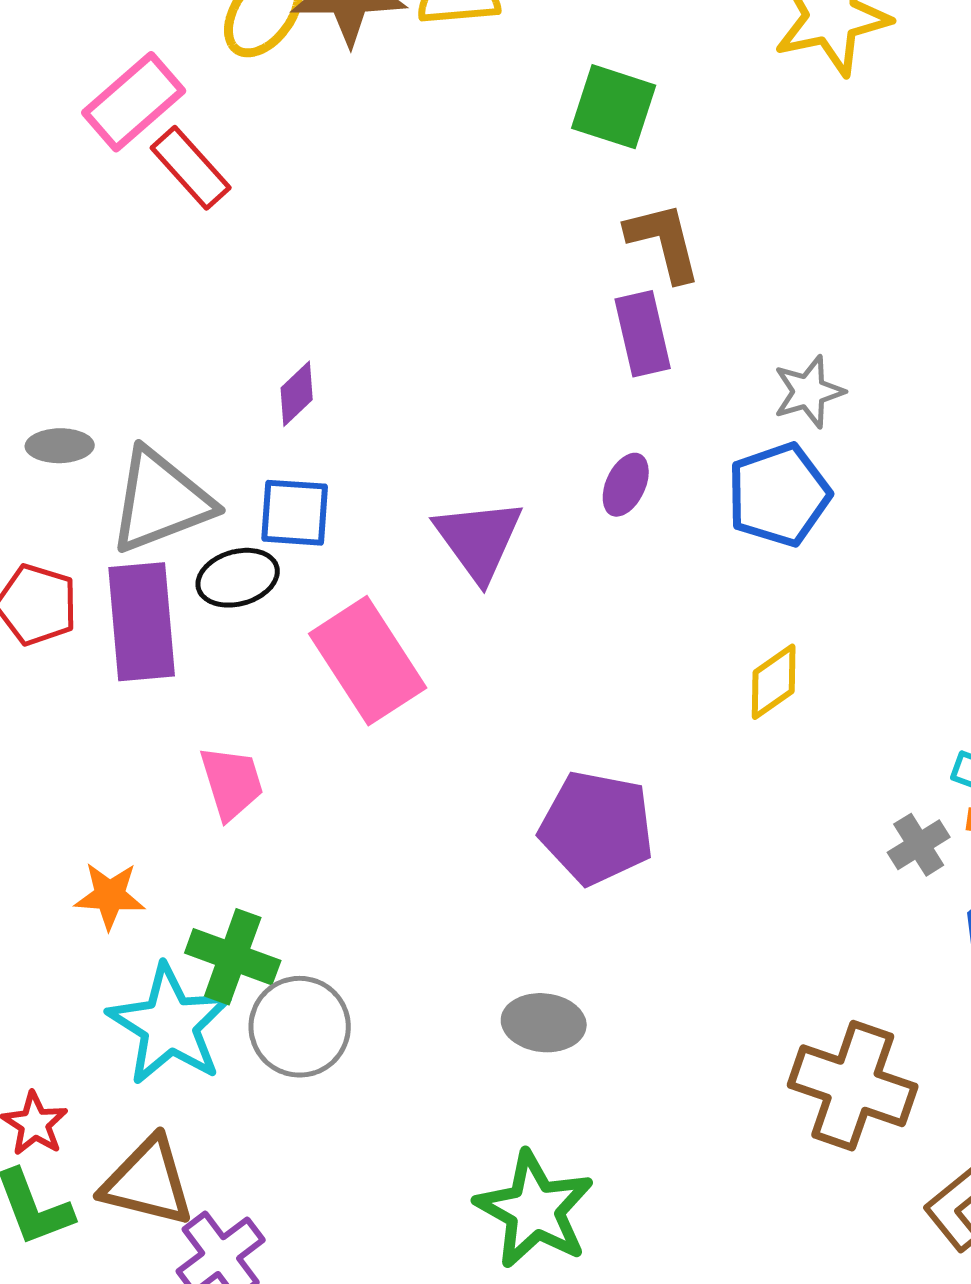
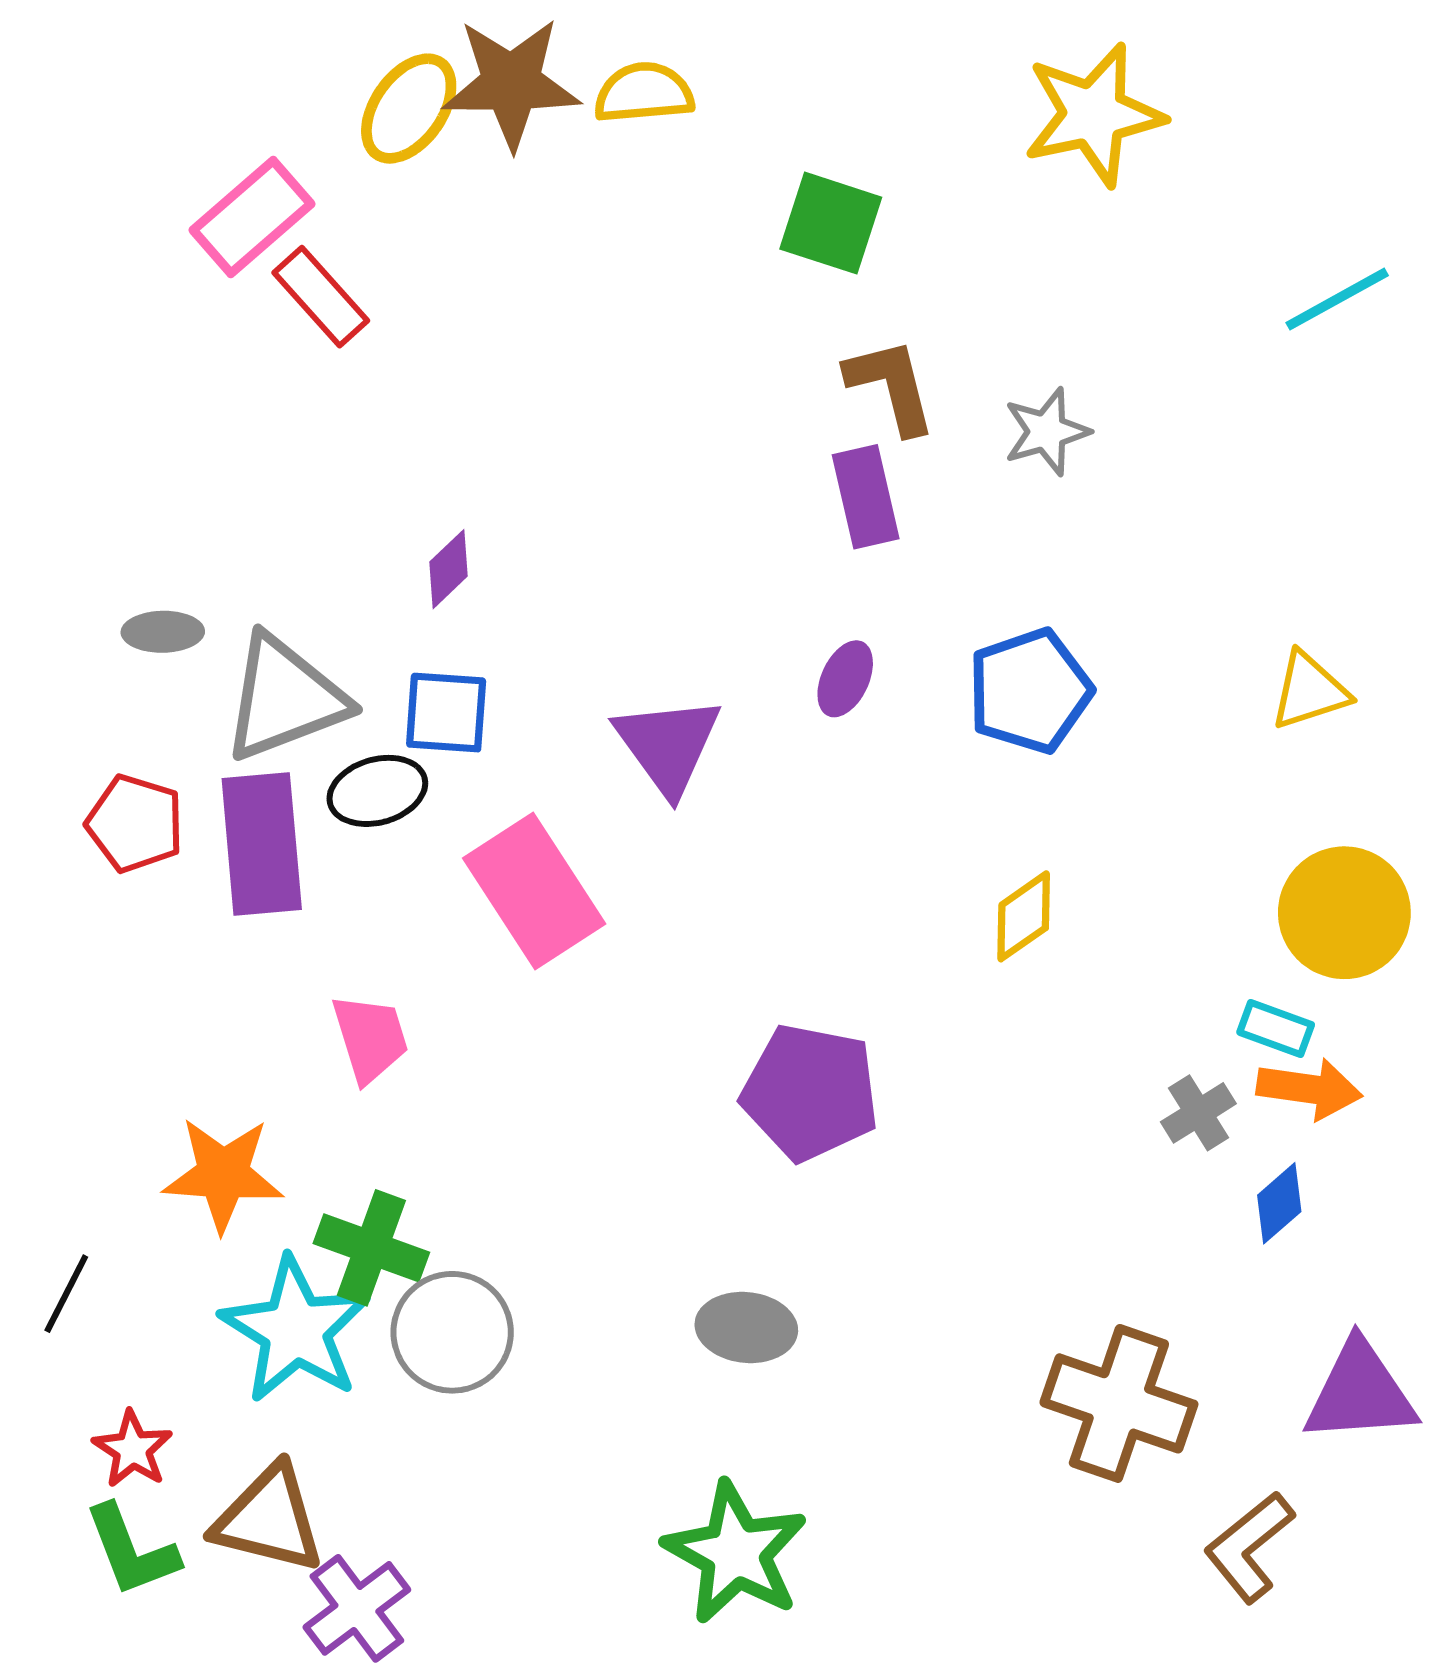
gray star: (809, 392) -> (1047, 432), moved
orange star: (110, 896) -> (223, 1174), size x1.4

